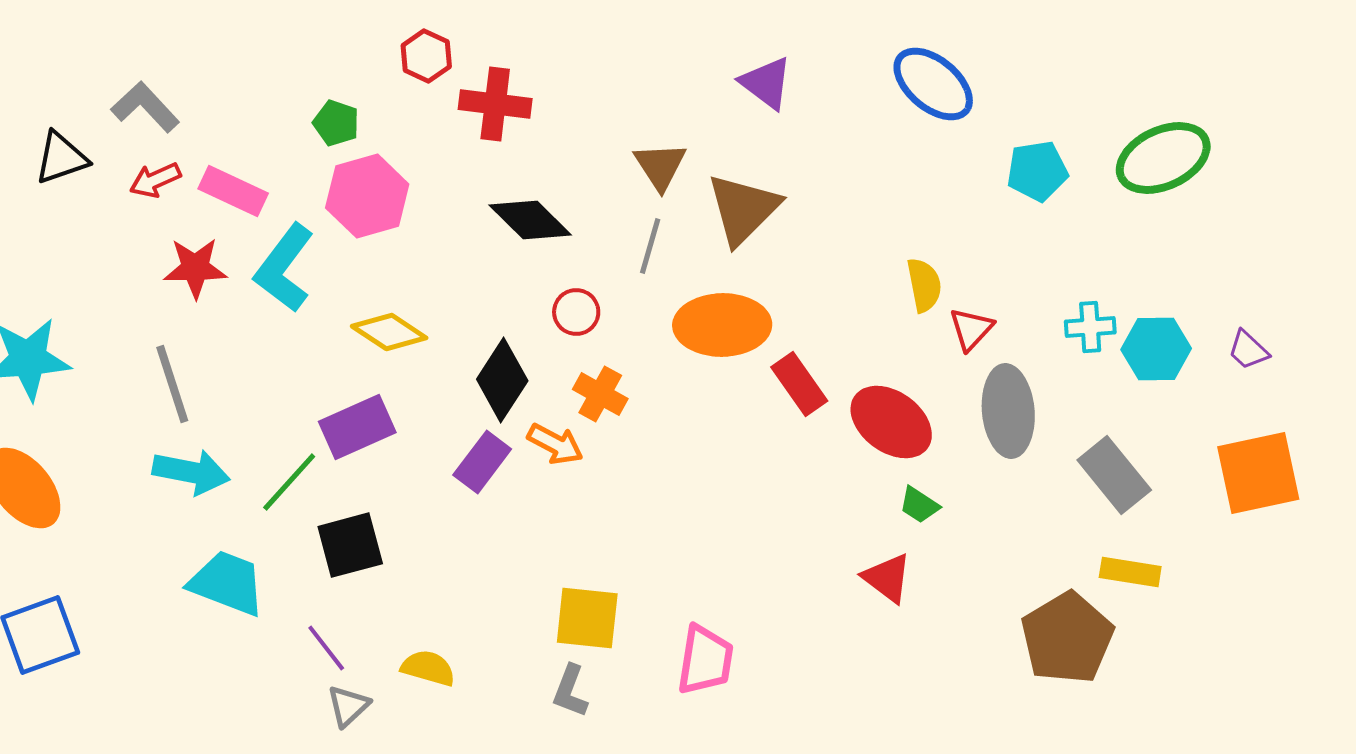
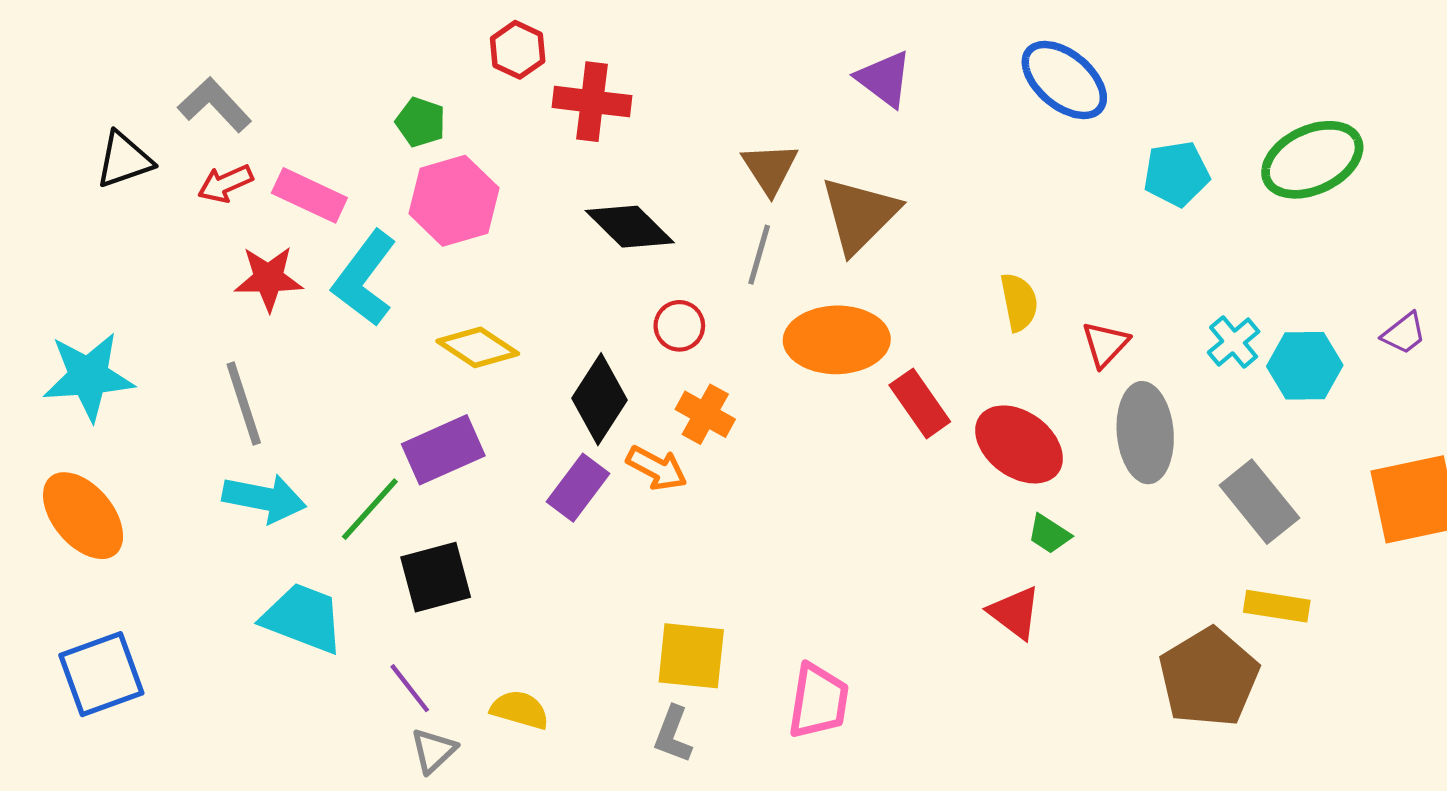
yellow semicircle: (924, 285) -> (1019, 302), moved
cyan cross: (1090, 327) -> (1234, 342), turned -36
purple trapezoid: (1248, 350) -> (1404, 333), moved, turned -81

